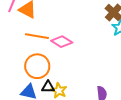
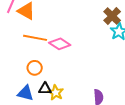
orange circle: (37, 66) -> (35, 68), size x0.6

